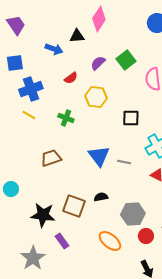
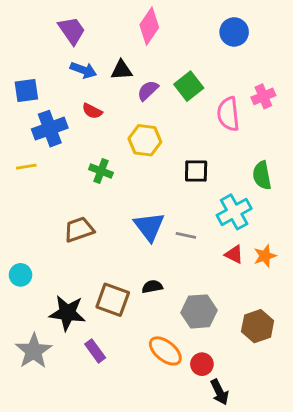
purple trapezoid: (16, 25) -> (72, 31), moved
black triangle: (77, 36) -> (121, 70), moved
red semicircle: (71, 78) -> (92, 111), moved, turned 64
yellow line: (29, 115) -> (26, 167), moved, turned -40
red circle: (146, 236) -> (202, 364), moved
gray star: (33, 258) -> (34, 351), moved

